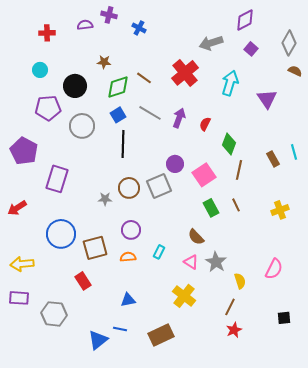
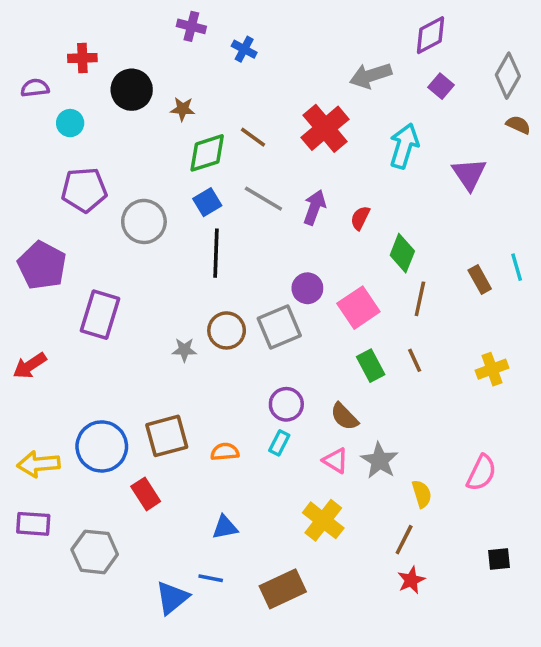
purple semicircle: (85, 25) -> (35, 88), moved
black circle: (75, 86) -> (132, 90), moved
purple circle: (131, 230) -> (286, 404), moved
blue circle: (61, 234) -> (102, 446), moved

